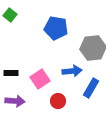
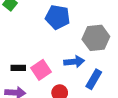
black rectangle: (11, 73) -> (18, 68), moved

